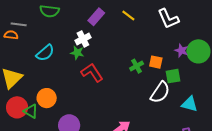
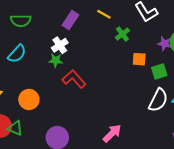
cyan semicircle: (45, 53) -> (17, 54), moved
green cross: (137, 66) -> (122, 34), moved
white semicircle: (160, 92) -> (158, 100), moved
orange circle: (47, 98) -> (29, 99), moved

